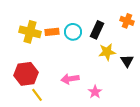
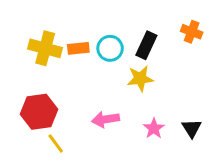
yellow star: (107, 52) -> (140, 79), moved
black triangle: (127, 61) -> (192, 128), moved
pink star: (95, 92) -> (154, 128), moved

